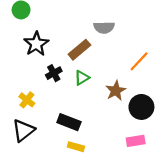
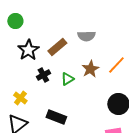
brown rectangle: (79, 50) -> (57, 47), moved
brown star: (116, 91) -> (90, 69), moved

